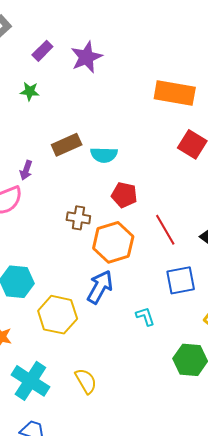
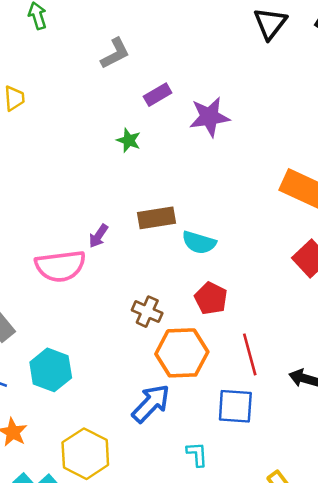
blue square: (181, 280) -> (235, 406), moved
yellow hexagon: (58, 315) -> (85, 454), moved

